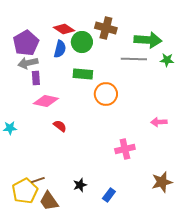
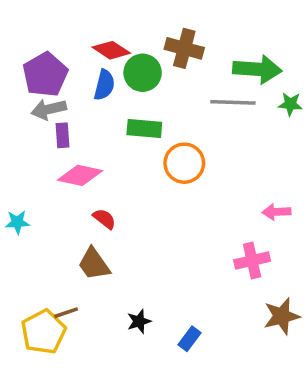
pink cross: (125, 149) -> (252, 261), moved
brown trapezoid: (49, 201) -> (94, 264), moved

